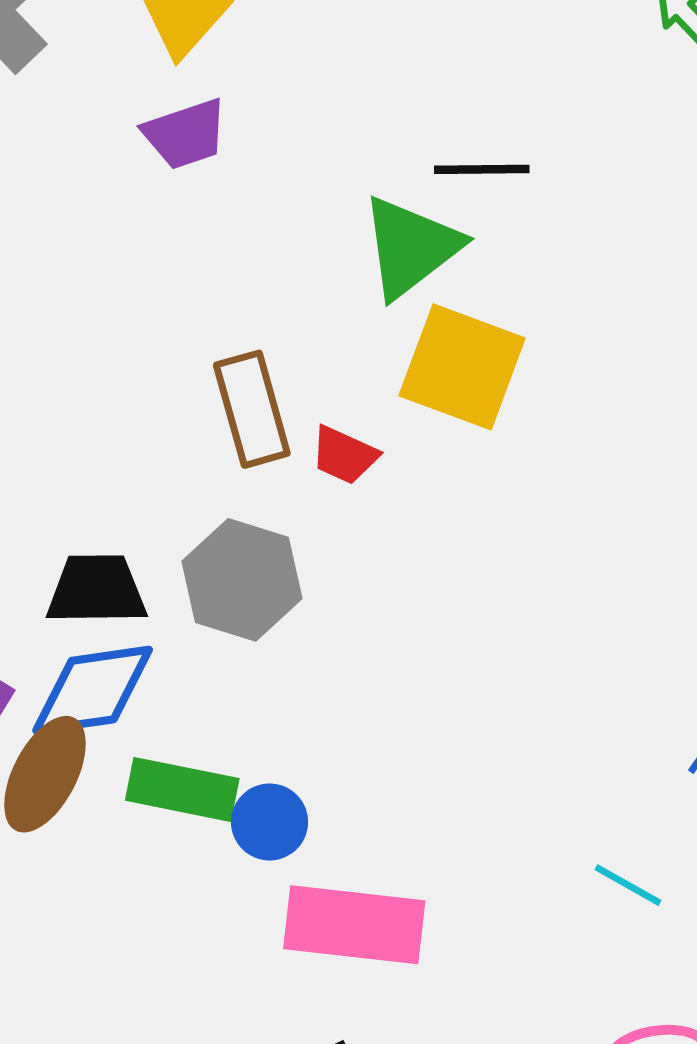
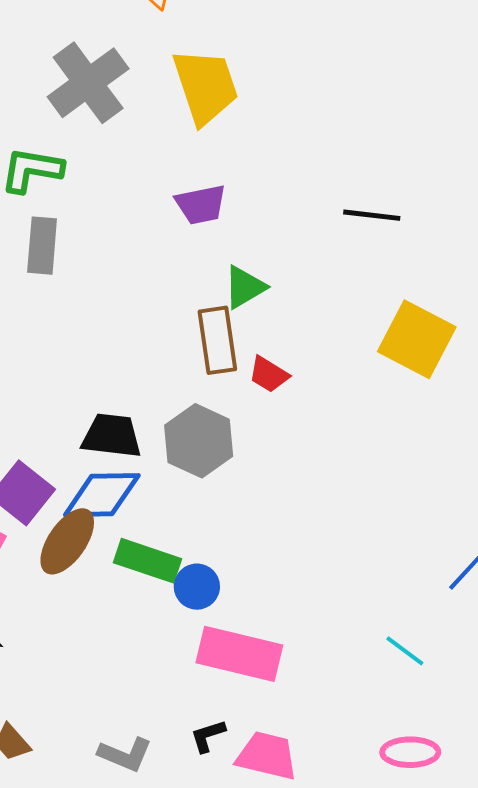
purple trapezoid: (185, 134) -> (201, 204), moved
green triangle: (411, 247) -> (245, 287), moved, size x0.7
yellow square: (462, 367) -> (417, 339), moved

